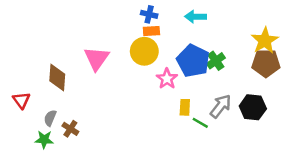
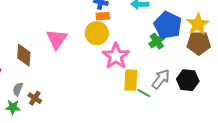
blue pentagon: (193, 61) -> (168, 25), moved
pink star: (167, 79) -> (116, 56), size x1.5
yellow rectangle: (185, 107) -> (131, 80), size x1.5

